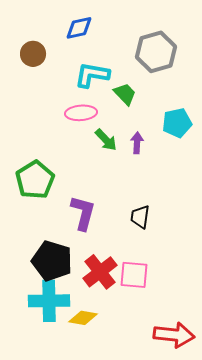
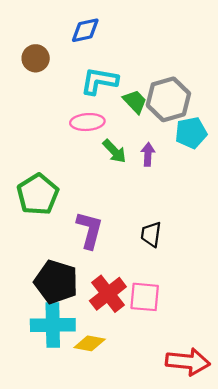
gray hexagon: (156, 52) -> (168, 99), moved

